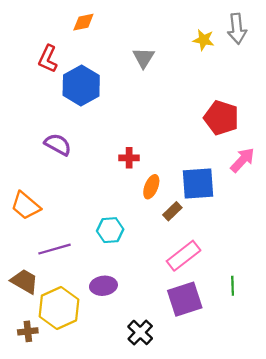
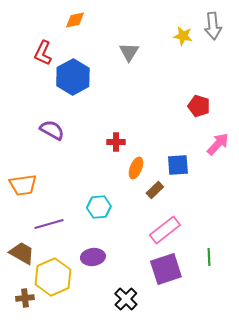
red pentagon: (221, 118) -> (199, 106), size x0.7
blue square: (198, 183) -> (178, 165), size x0.7
orange trapezoid: (26, 206) -> (23, 185), turned -48

